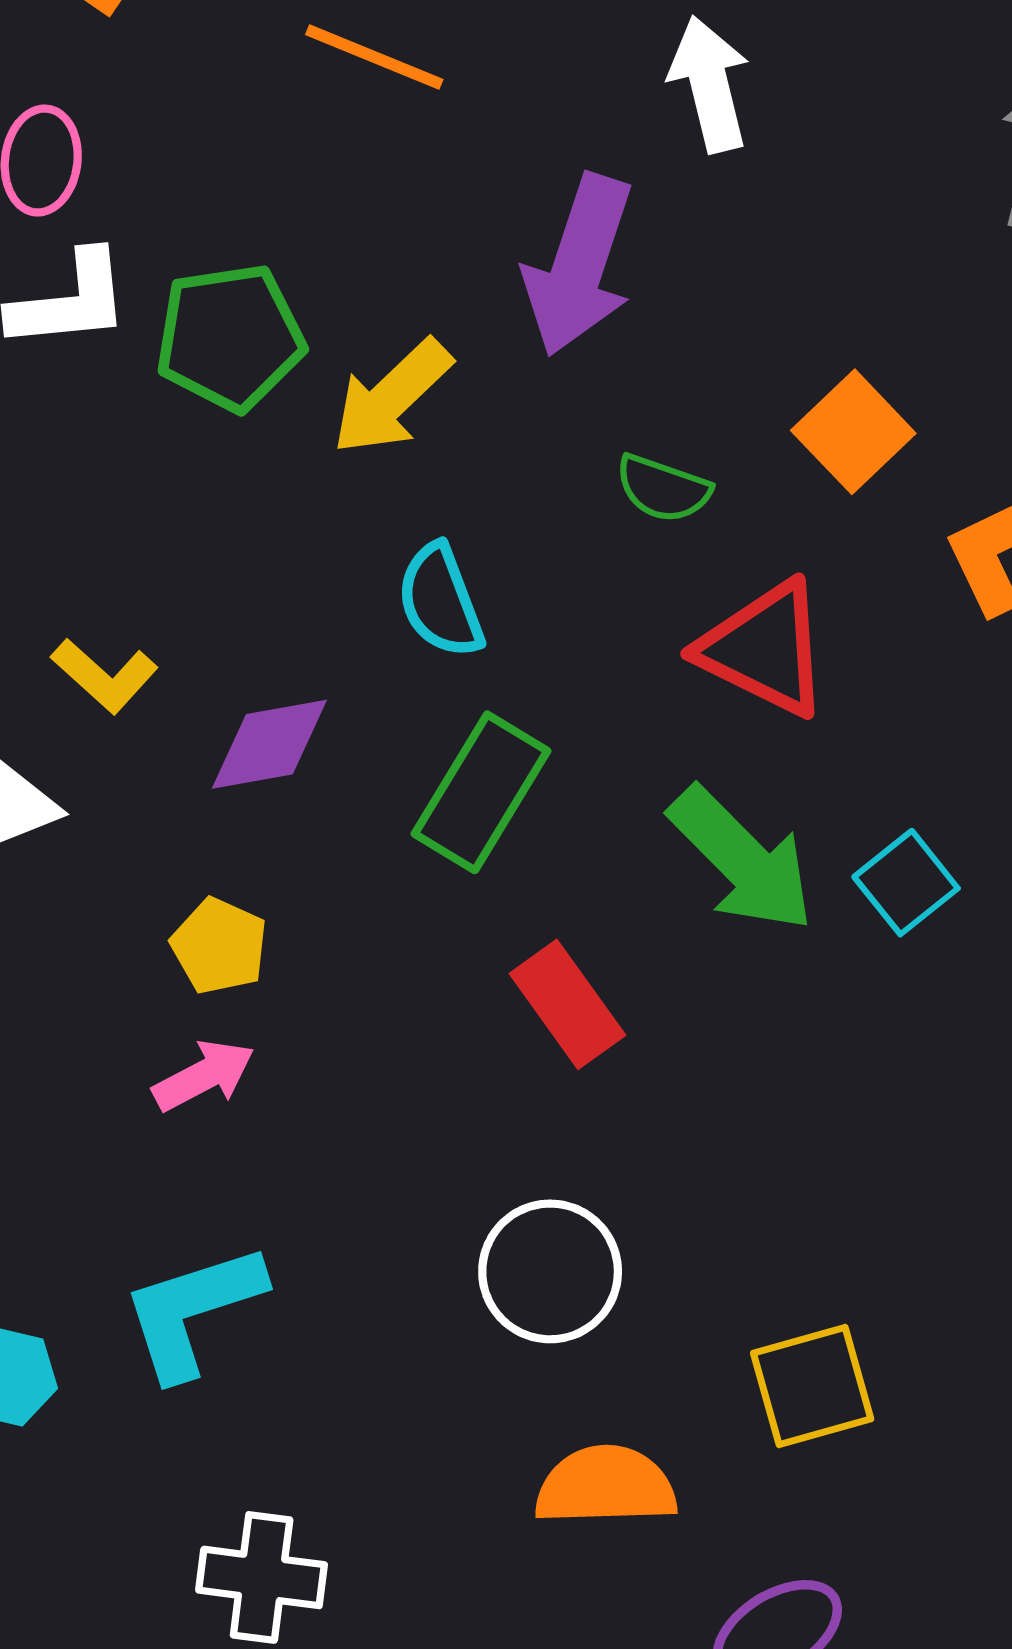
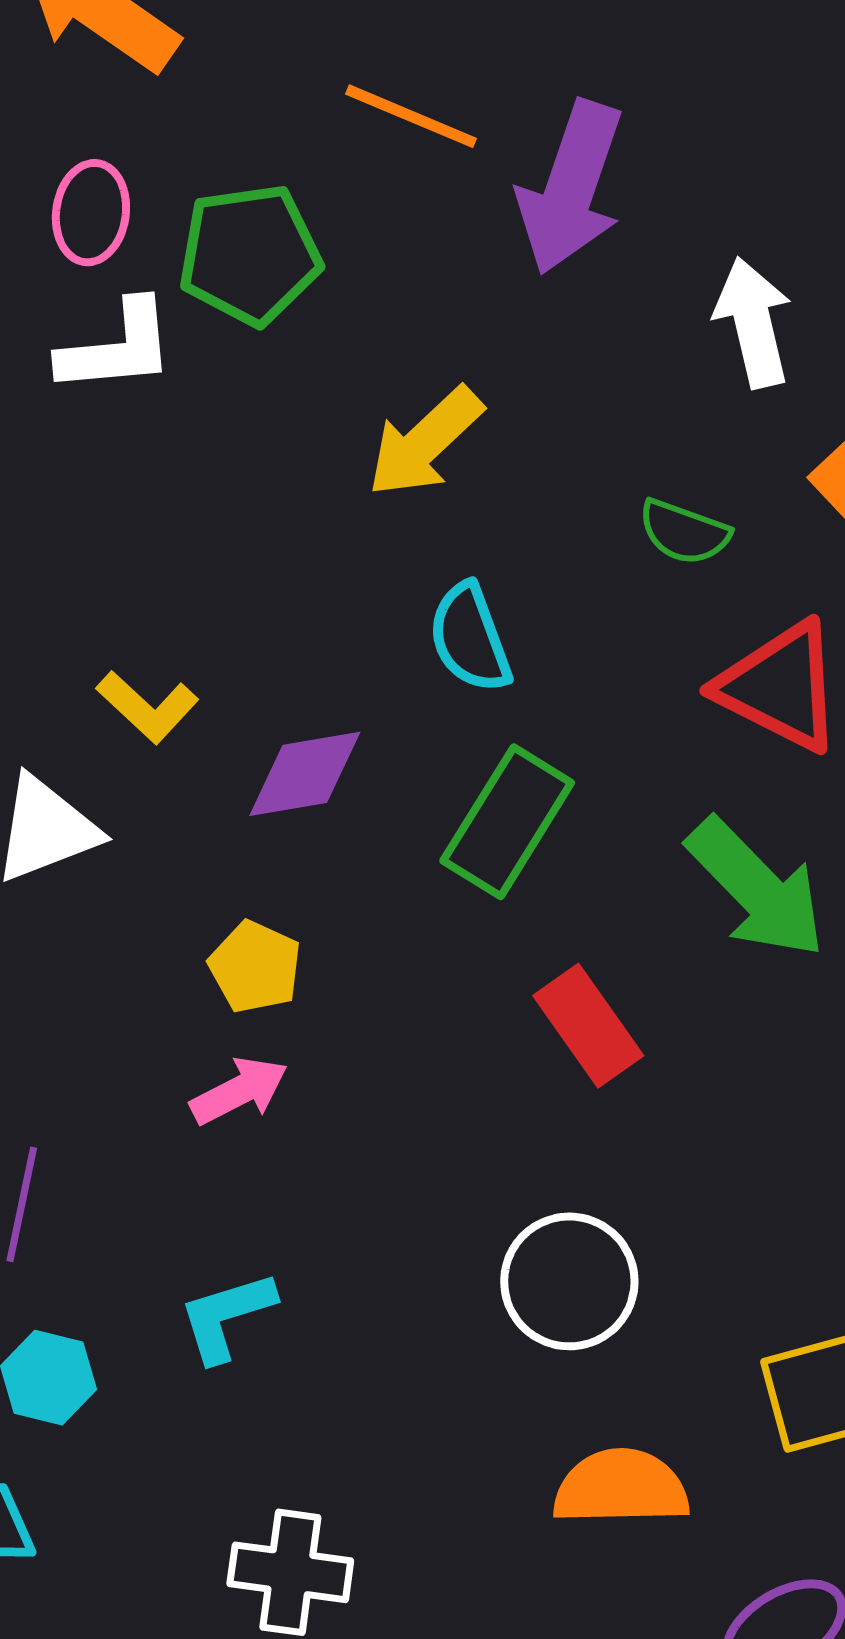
white arrow: (710, 84) -> (753, 323), moved
purple arrow: (579, 265) -> (571, 188), moved
green pentagon: (230, 337) -> (250, 255), moved
cyan L-shape: (193, 1311) -> (226, 1316), size x0.7

